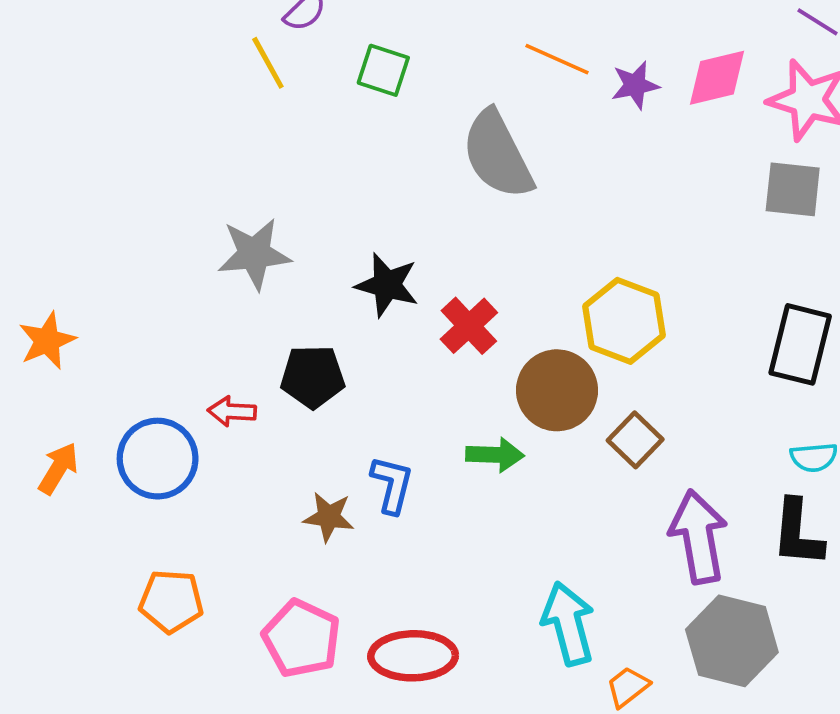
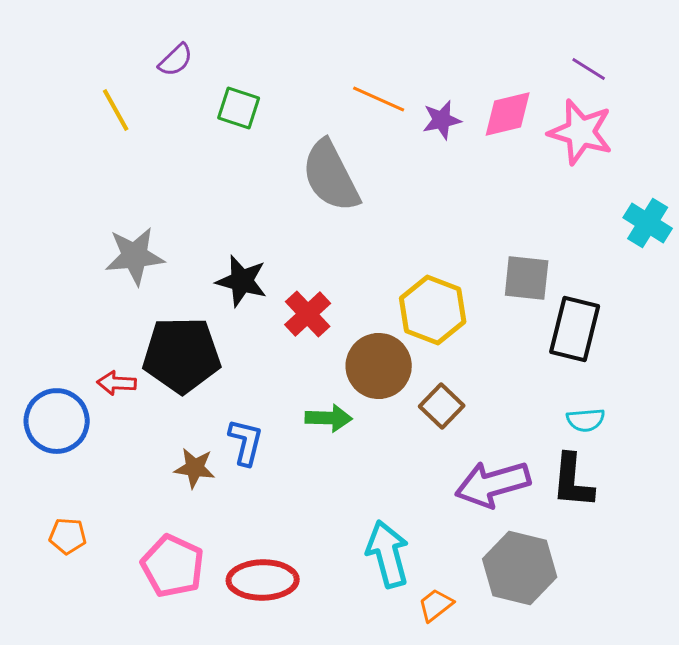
yellow line: (268, 63) -> (116, 110), moved
gray square: (793, 189) -> (527, 278), moved
black pentagon: (313, 377) -> (182, 355), size x1.5
purple arrow: (698, 537) -> (493, 484), turned -96
orange pentagon: (171, 601) -> (68, 536), size x0.7

